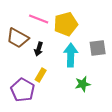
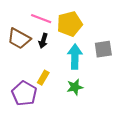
black arrow: (39, 49) -> (43, 41), moved
green star: (83, 84) -> (75, 87), moved

